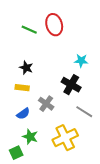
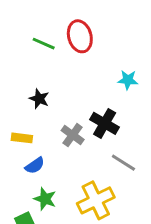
cyan star: (81, 61) -> (128, 80), moved
yellow rectangle: (22, 88) -> (22, 138), moved
gray cross: (46, 104) -> (73, 135), moved

